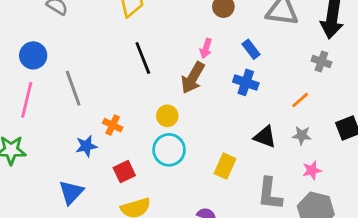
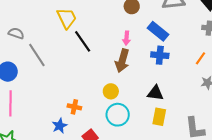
blue rectangle: (251, 49) -> (158, 31), size x1.5
black line: (143, 58) -> (83, 41), moved
gray line: (73, 88) -> (37, 55), moved
black triangle: (265, 137) -> (155, 93), moved

